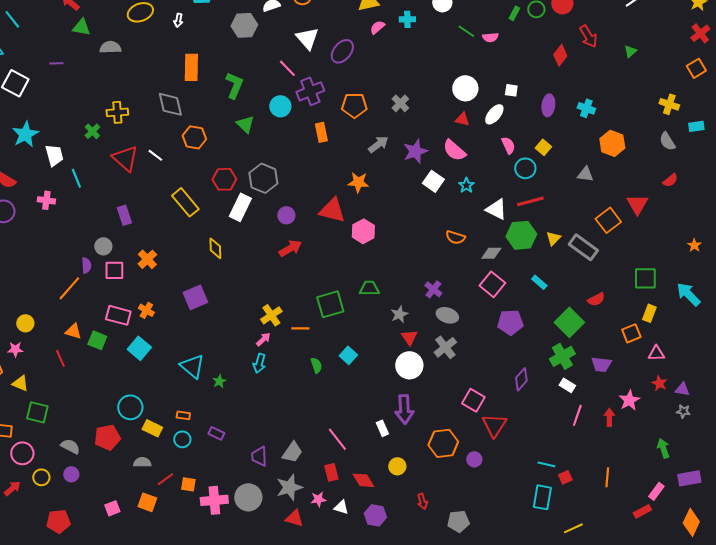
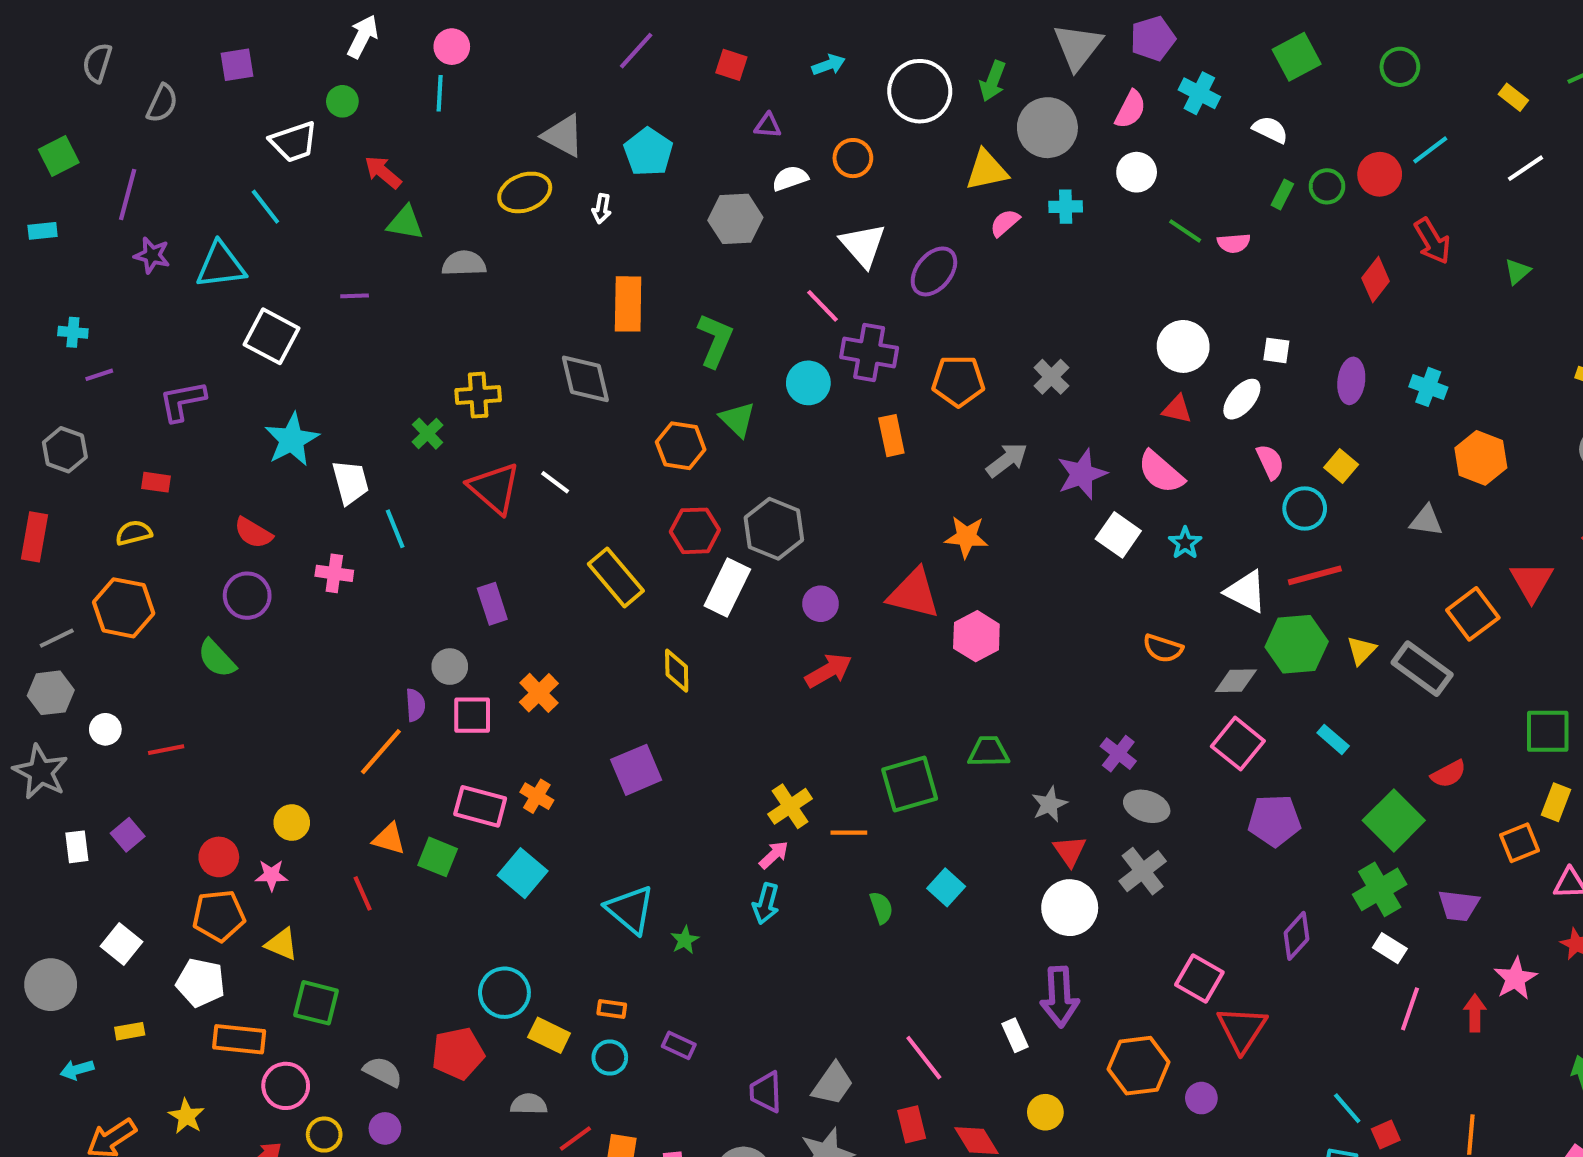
purple cross: (310, 91) -> (869, 353), turned 32
orange hexagon: (194, 137) -> (681, 446), moved
cyan line: (546, 464) -> (1347, 1108), turned 36

